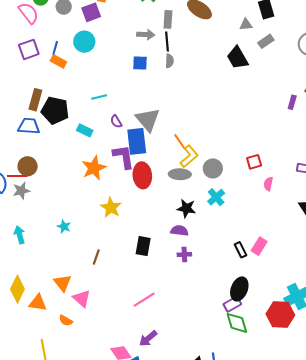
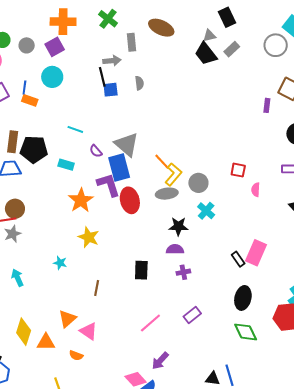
black line: (167, 41) -> (102, 77), moved
black trapezoid: (237, 58) -> (206, 54), moved
cyan line: (99, 97) -> (75, 129), turned 42
red square: (254, 162) -> (238, 170), turned 35
yellow star: (111, 208) -> (89, 237), moved
pink rectangle: (259, 246) -> (256, 253), size x1.4
orange triangle: (63, 283) -> (67, 319), turned 36
purple rectangle: (232, 304) -> (192, 315), moved

